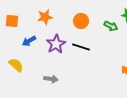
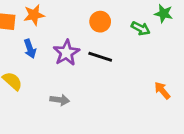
orange star: (45, 17) -> (34, 15), moved
blue arrow: (29, 41) -> (30, 49), turned -80

